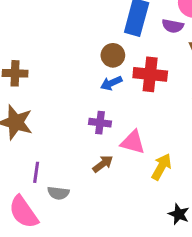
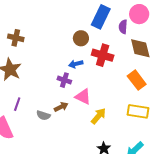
purple semicircle: (173, 26) -> (123, 27), turned 72
blue arrow: (111, 83) -> (76, 64), moved
gray semicircle: (58, 193) -> (43, 115), moved

